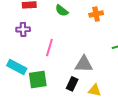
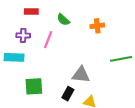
pink line: (49, 48) -> (48, 40), moved
cyan rectangle: (17, 67) -> (14, 57), moved, turned -30

